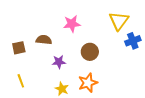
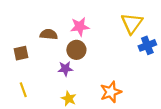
brown semicircle: (44, 40) -> (49, 34), moved
brown circle: (90, 52) -> (76, 50), moved
orange star: (88, 83) -> (111, 92), moved

